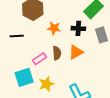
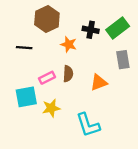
black cross: (78, 28) -> (91, 30), moved
orange triangle: (76, 52) -> (99, 82), moved

